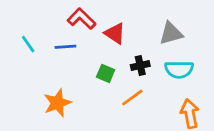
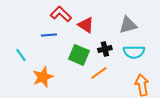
cyan line: (28, 44) -> (21, 55), moved
green square: (106, 73) -> (79, 55), size x1.5

